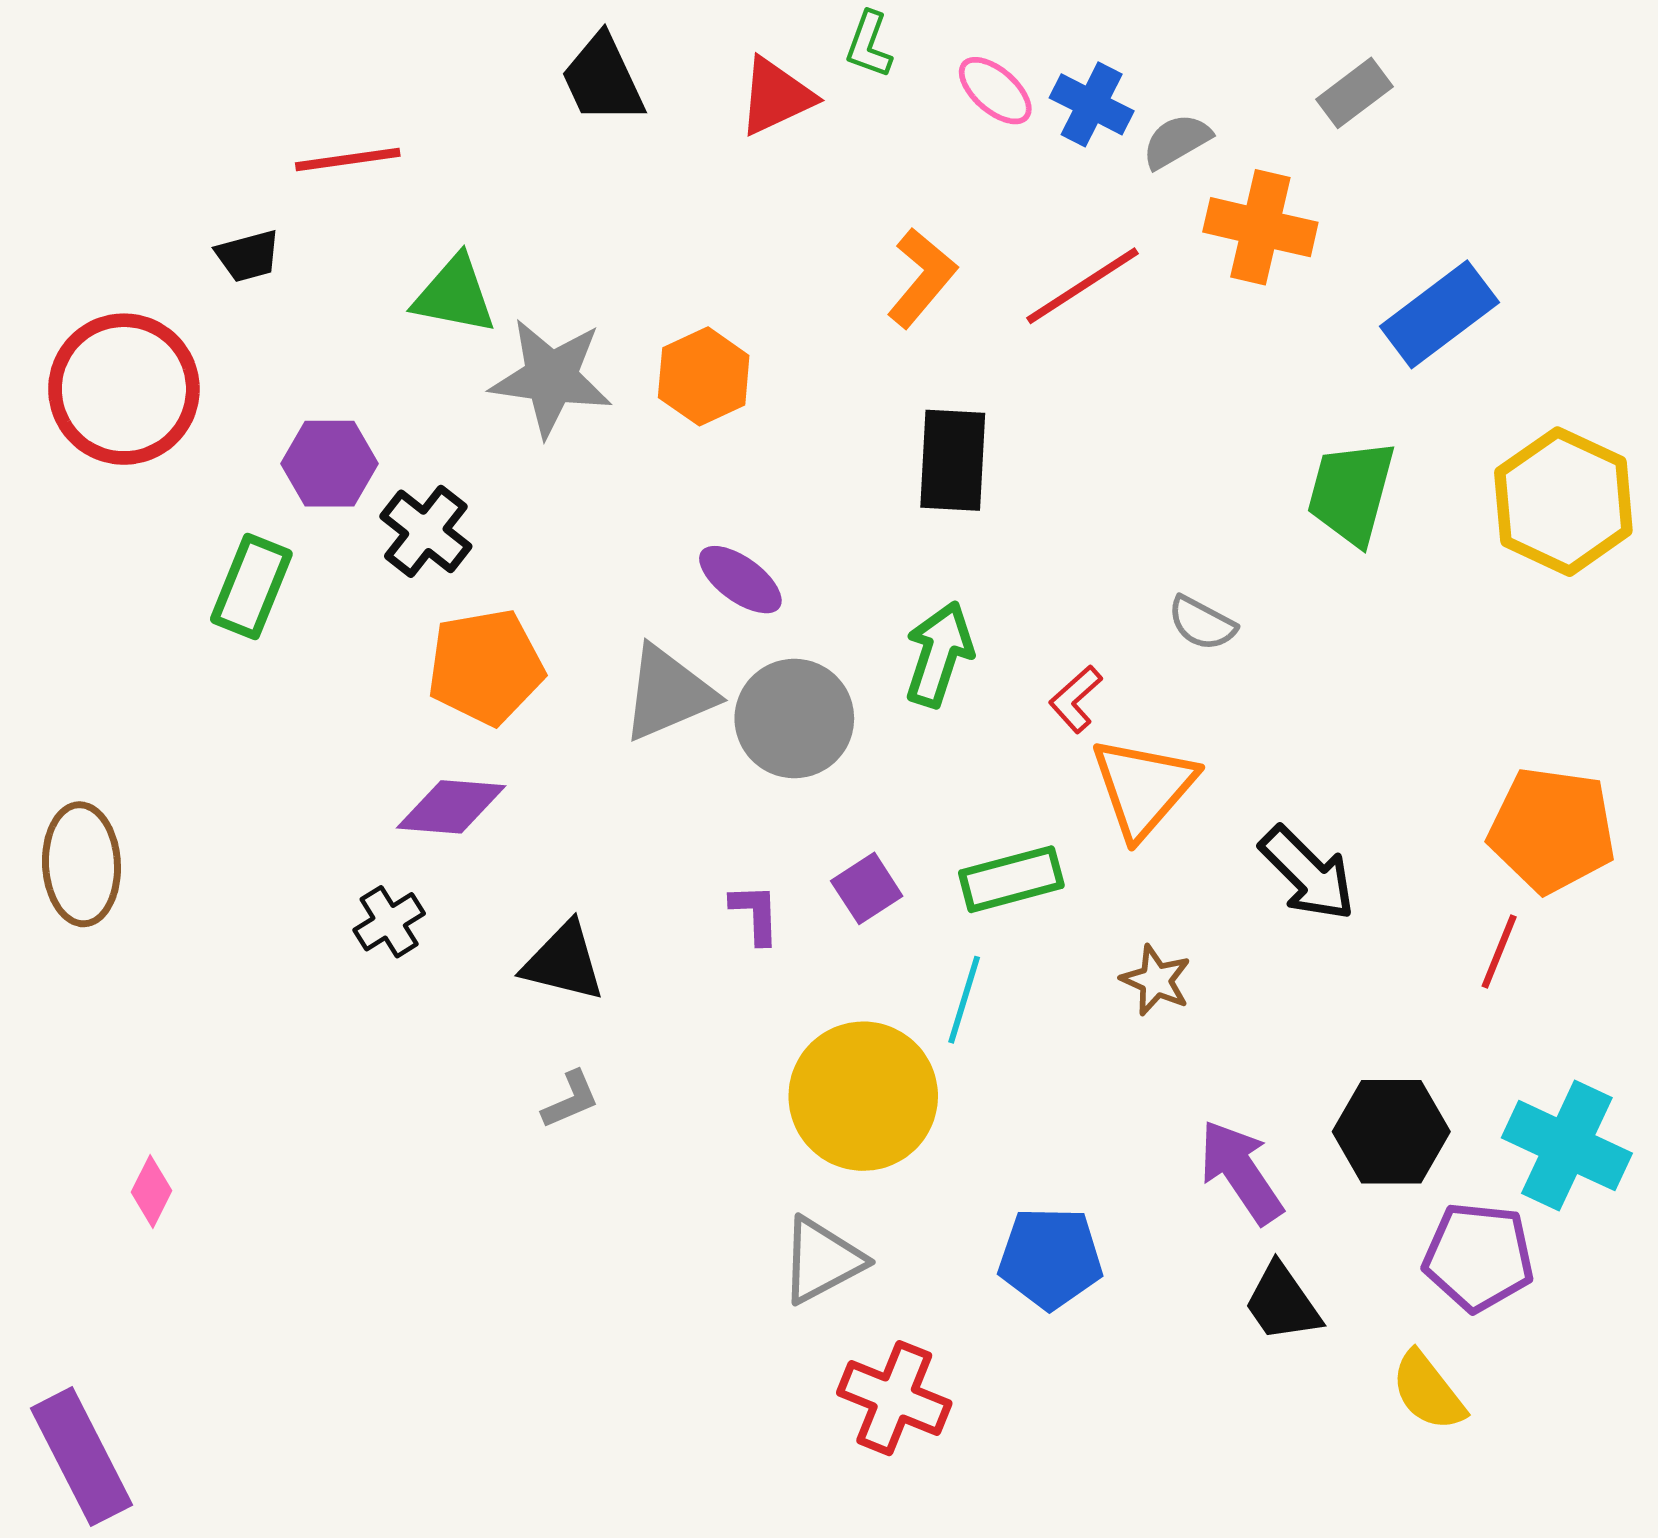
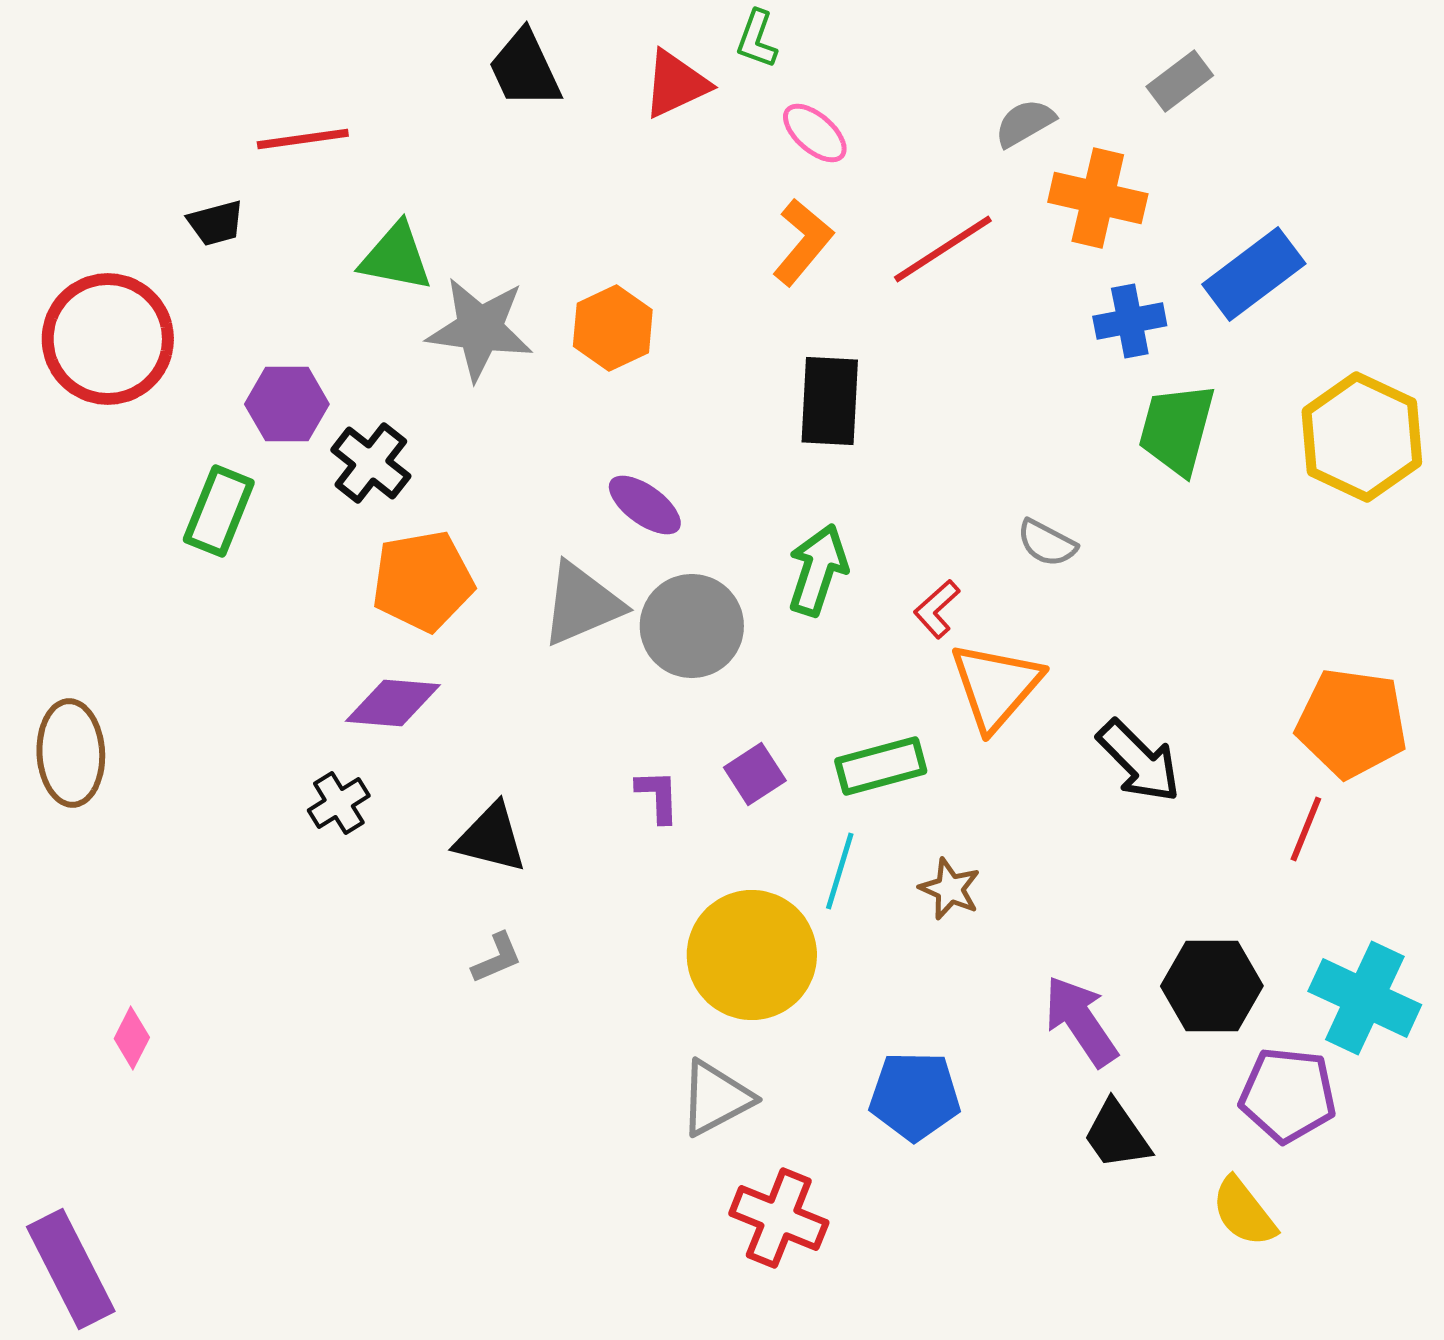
pink ellipse: (995, 91) -> (815, 133), moved
blue cross: (1092, 104) -> (1130, 321), moved, turned -38
brown star: (1156, 980) -> (950, 889), moved

